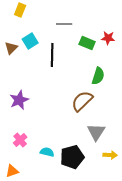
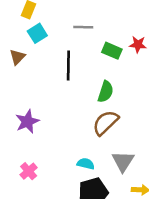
cyan square: (30, 41) -> (37, 33), moved
green semicircle: (98, 76) -> (106, 92), moved
cyan semicircle: (47, 152) -> (86, 164), moved

